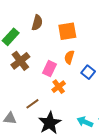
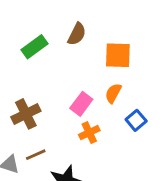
brown cross: (20, 61) -> (26, 114), moved
brown line: (32, 104) -> (36, 155), moved

